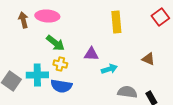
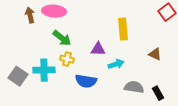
yellow rectangle: (116, 22) -> (123, 29), moved
blue semicircle: (61, 86) -> (86, 81), moved

